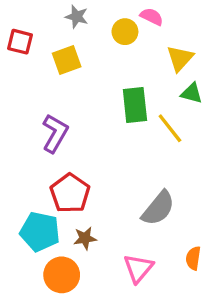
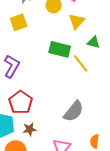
yellow triangle: (180, 58) -> (77, 21), moved
green rectangle: (135, 105) -> (60, 49), turned -70

